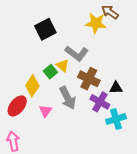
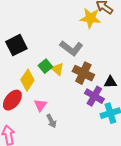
black square: (45, 29) -> (16, 45), moved
yellow triangle: (63, 66) -> (57, 69), moved
gray arrow: (68, 98) -> (51, 121), moved, size x0.6

